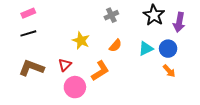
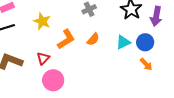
yellow star: (81, 40) -> (42, 21), moved
orange L-shape: (100, 71) -> (66, 39), moved

